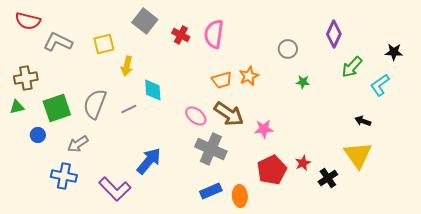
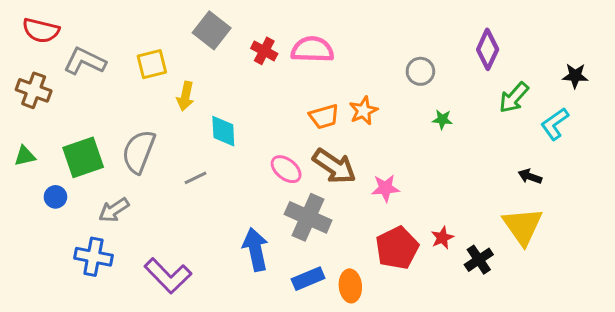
pink semicircle: (214, 34) -> (312, 49), turned 84
brown cross: (26, 78) -> (34, 90), moved, turned 30
gray line: (129, 109) -> (196, 178), moved
blue arrow: (149, 161) -> (255, 249), moved, turned -52

